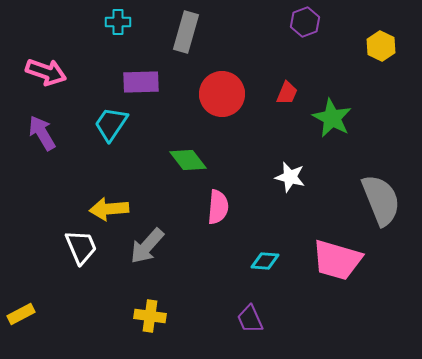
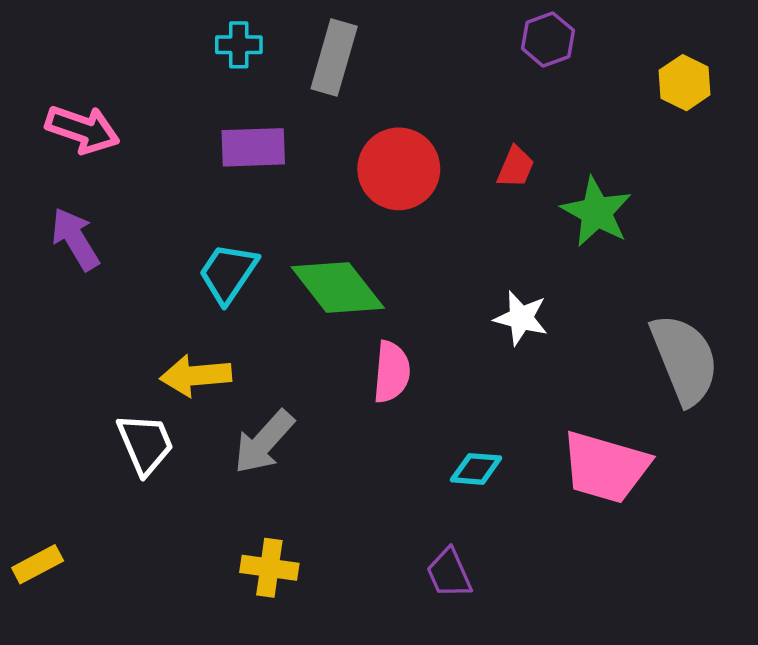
cyan cross: (118, 22) -> (239, 45), moved
cyan trapezoid: (111, 124) -> (228, 273), moved
green diamond: (188, 160) -> (338, 287), size x1.4

